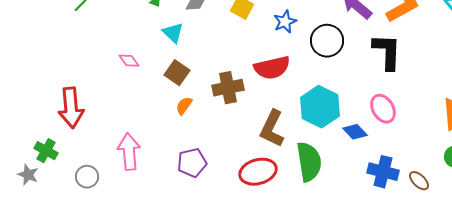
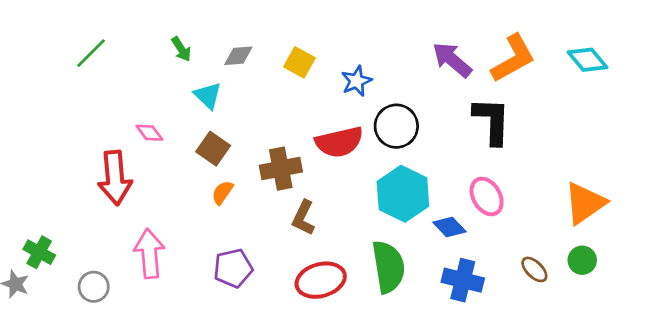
black circle: (327, 41) -> (396, 126), moved
red arrow: (71, 108) -> (115, 178), moved
brown L-shape: (272, 129) -> (303, 218), moved, size x0.7
blue cross: (383, 172) -> (463, 280), moved
brown ellipse: (419, 181) -> (534, 269), moved

